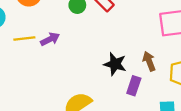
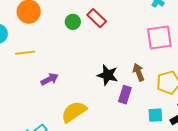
purple arrow: (50, 39) -> (50, 79), moved

